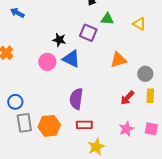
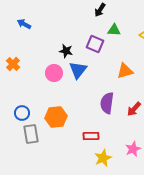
blue triangle: (71, 59) -> (78, 70), turned 42
purple semicircle: (76, 99) -> (107, 103), moved
orange hexagon: (49, 126) -> (56, 117), moved
pink star: (126, 129) -> (133, 149), moved

